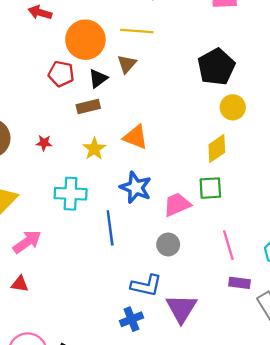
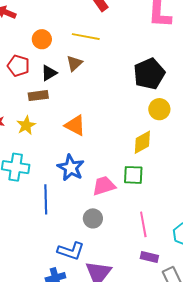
orange circle: (85, 40) -> (42, 39), size x0.6
yellow star: (94, 149) -> (26, 125), moved

